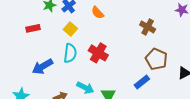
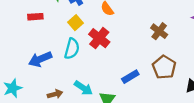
red cross: (98, 53) -> (99, 38), moved
blue rectangle: (142, 82) -> (130, 77), moved

